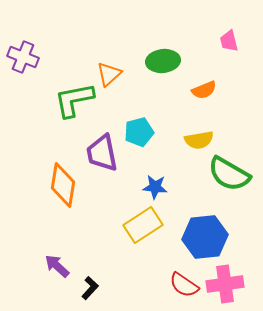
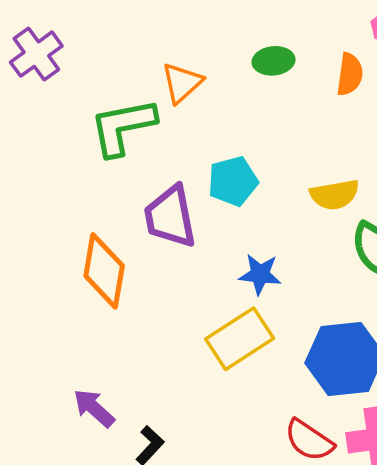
purple cross: (23, 57) -> (36, 54), turned 32
green ellipse: (163, 61) -> (274, 61), size x0.7
orange semicircle: (204, 90) -> (350, 74), moved, turned -60

